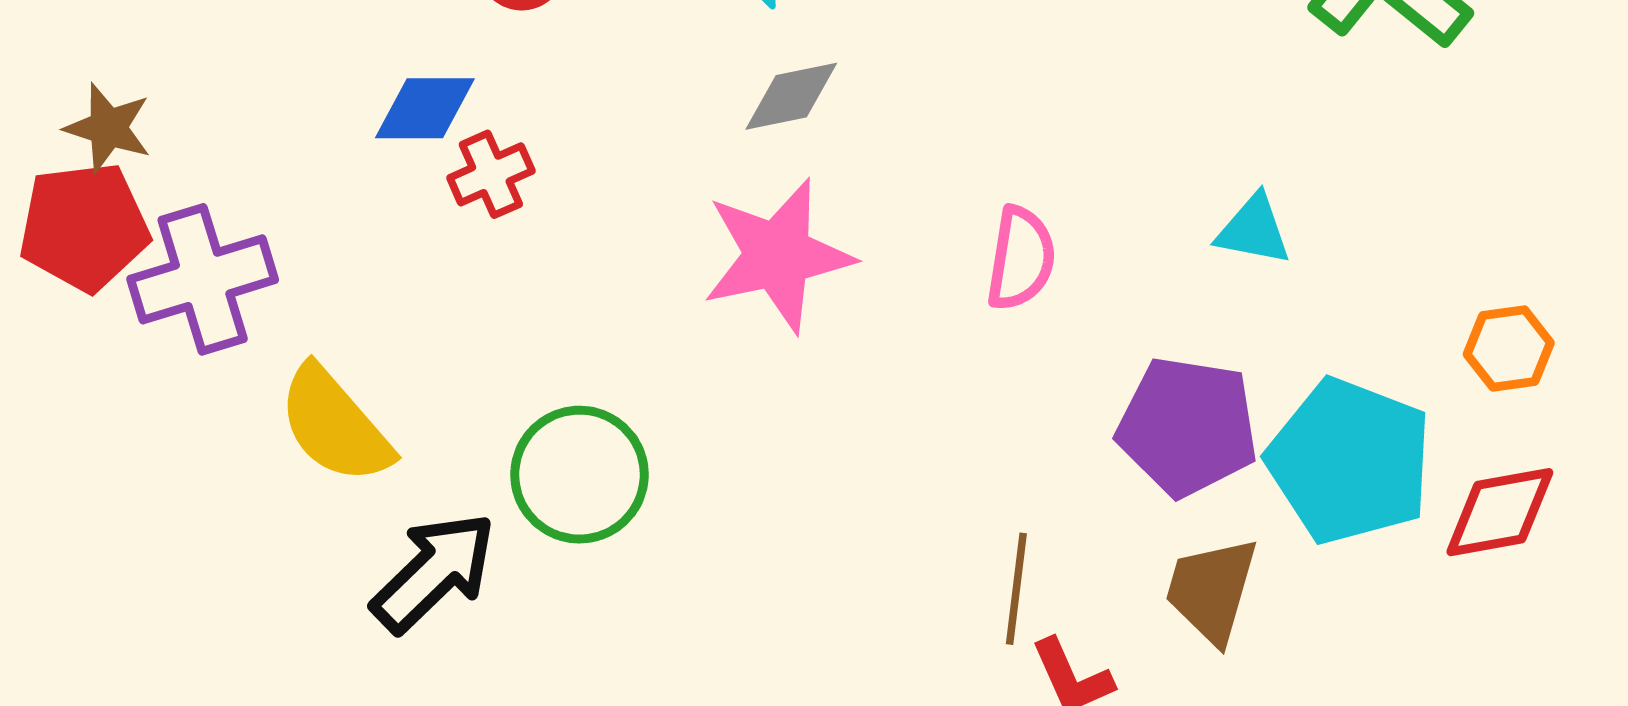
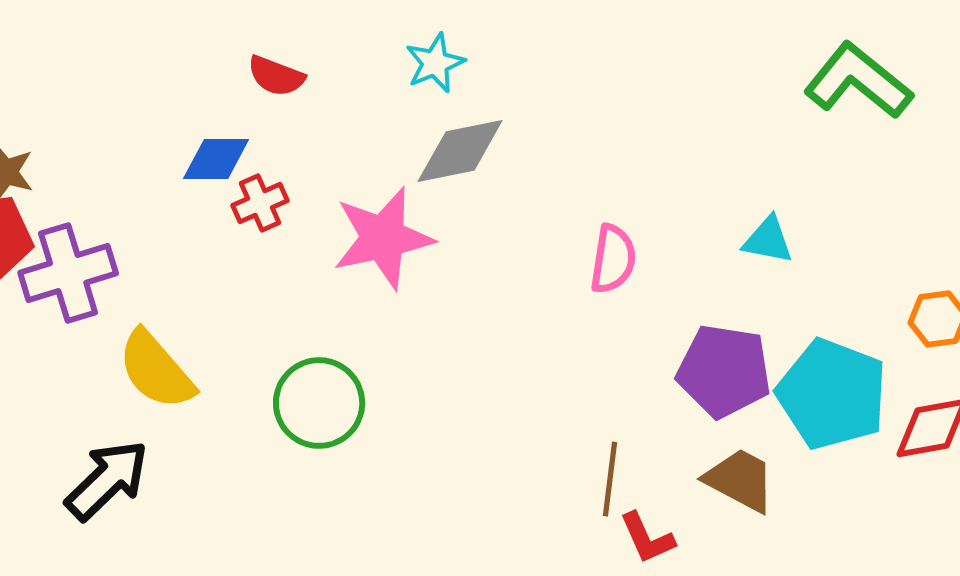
gray diamond: (791, 96) -> (460, 151), size x1.4
pink star: (778, 255) -> (383, 238), moved
black arrow: (434, 572) -> (107, 480), moved
brown trapezoid: (1212, 590) -> (740, 480), turned 102

